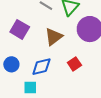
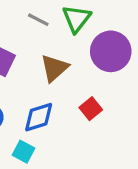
cyan square: (30, 88) -> (23, 152), turned 32

